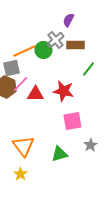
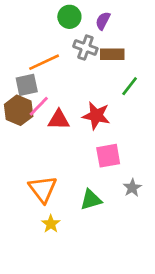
gray cross: (55, 40) -> (85, 48), turned -30
green circle: (43, 50) -> (69, 17), moved
yellow star: (20, 174) -> (51, 224), moved

